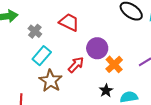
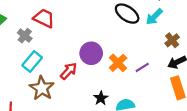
red trapezoid: (69, 22) -> (44, 18), moved
orange cross: (114, 64) -> (118, 63), moved

